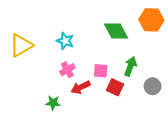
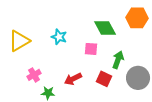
pink cross: (67, 70) -> (34, 75), moved
pink square: (101, 71) -> (91, 49), moved
gray circle: (153, 86) -> (138, 78), size x1.5

